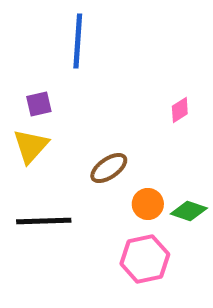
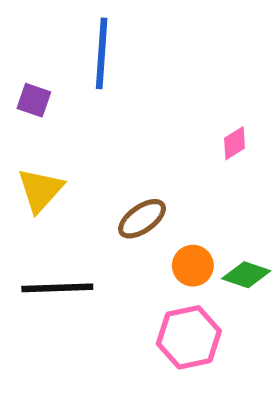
purple square: (39, 104) -> (34, 100), moved, turned 32

